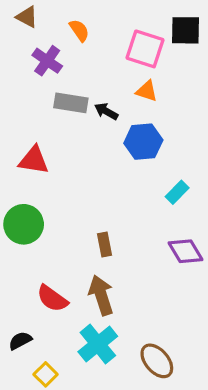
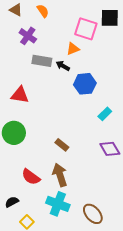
orange semicircle: (79, 30) -> (43, 11), moved
orange triangle: (147, 91) -> (73, 49), moved, turned -40
brown rectangle: (105, 245) -> (62, 145), turned -40
cyan cross: (98, 344) -> (58, 204), turned -30

